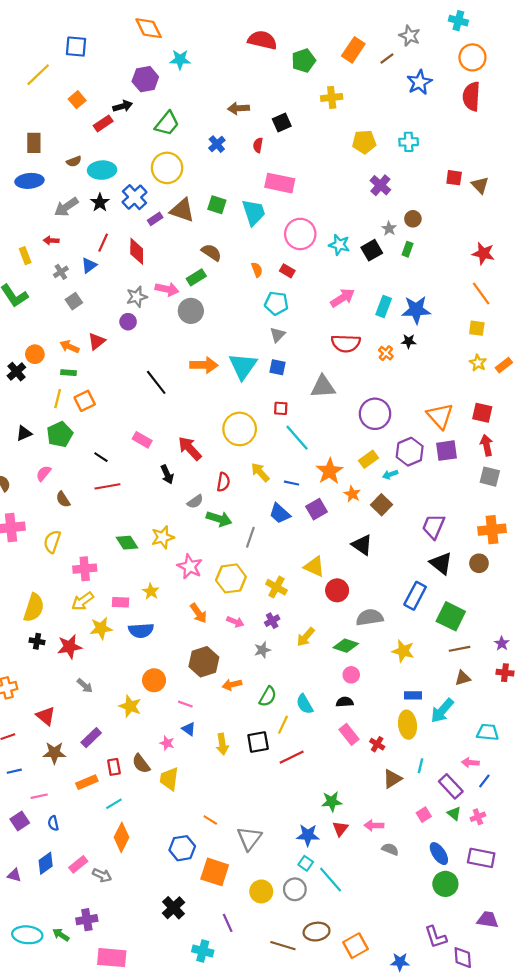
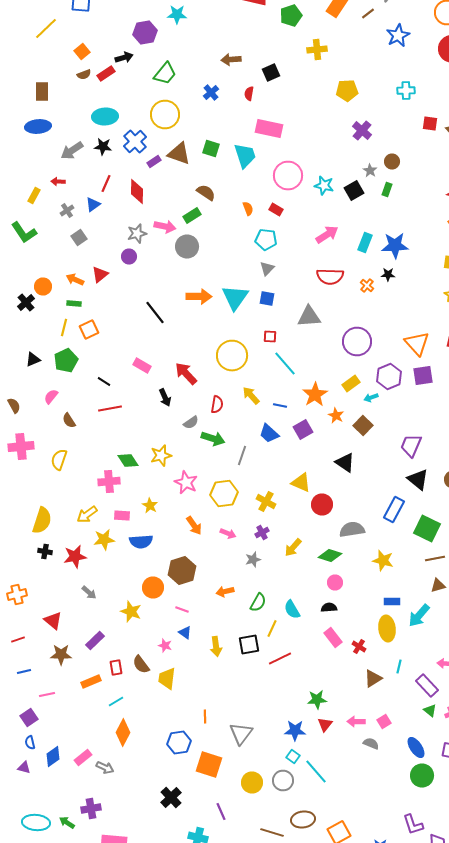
cyan cross: (409, 142) -> (406, 90), moved
brown semicircle: (74, 161) -> (84, 74), moved
black star: (100, 203) -> (103, 146), turned -30
yellow rectangle: (25, 256) -> (34, 196), turned 49
pink cross: (85, 569) -> (109, 482), moved
brown hexagon: (204, 662) -> (182, 570), moved
pink square: (424, 815) -> (384, 722), moved
orange line: (210, 820) -> (205, 716), turned 56
blue semicircle: (53, 823) -> (30, 742), moved

